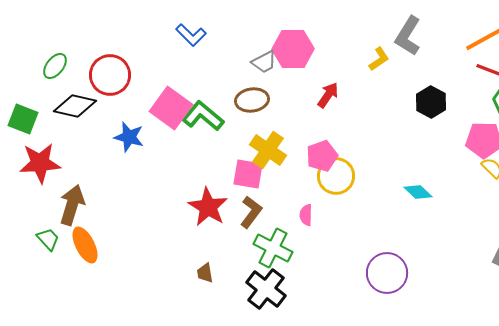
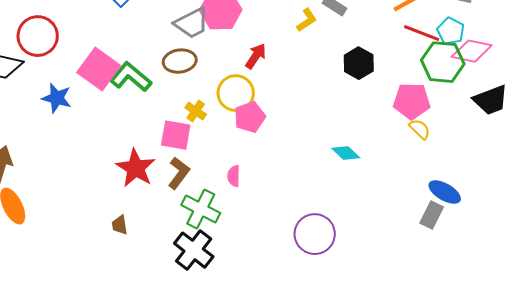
gray trapezoid: (264, 62) -> (192, 23), size x1.4
yellow cross: (268, 150) -> (196, 111), size x0.6
yellow circle: (336, 176) -> (236, 93), moved
brown trapezoid: (205, 273) -> (120, 225), moved

